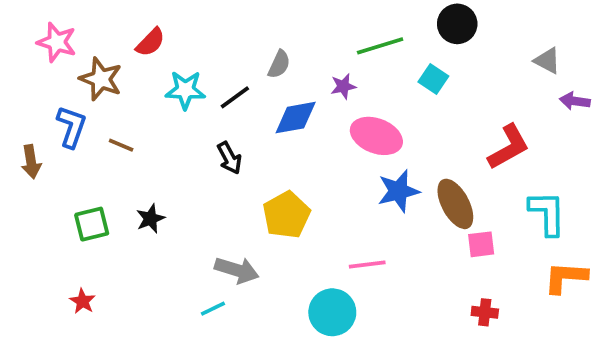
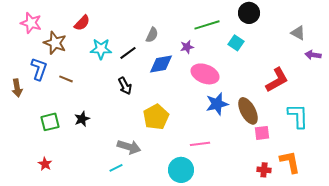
orange L-shape: (566, 277) -> (290, 162), moved, turned 75

